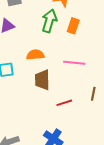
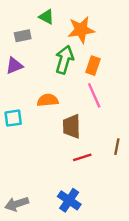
pink line: (74, 63) -> (94, 95), moved, turned 60
brown trapezoid: (42, 80) -> (72, 126), moved

